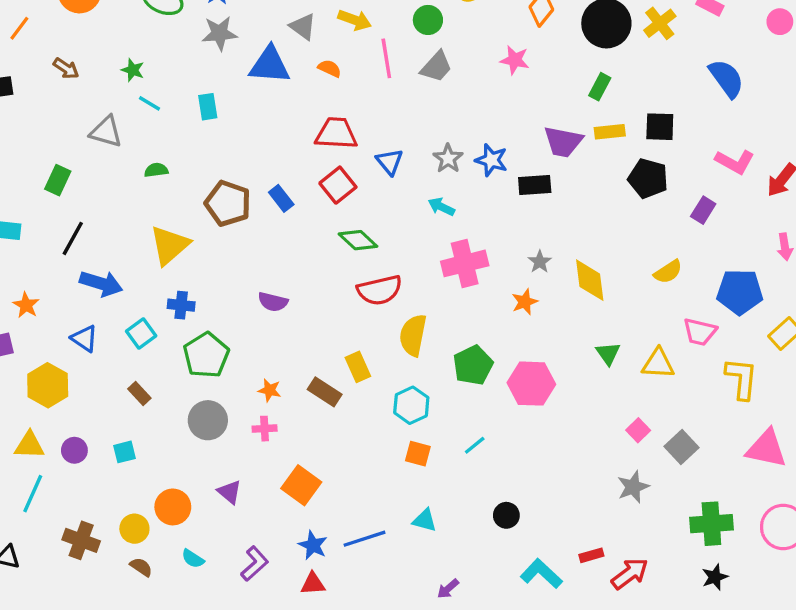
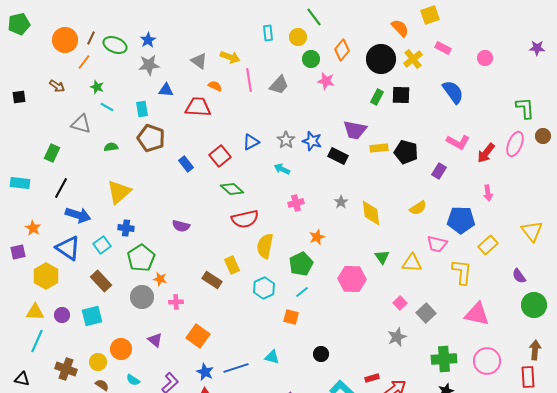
green circle: (428, 20) -> (311, 59), moved
orange line: (19, 28) -> (84, 62), moved
blue triangle: (270, 65) -> (166, 90), moved, size x0.6
black square: (660, 127) -> (401, 95), moved
yellow rectangle: (610, 132) -> (379, 148), moved
red trapezoid: (336, 133) -> (198, 107), moved
blue triangle: (390, 162) -> (251, 142), turned 42
black rectangle: (535, 185) -> (338, 156), turned 30
brown pentagon: (228, 203) -> (151, 138), moved
pink cross: (465, 263) -> (296, 203), size x0.6
orange star: (525, 302) -> (317, 237), moved
blue triangle: (84, 339) -> (68, 248), size x1.5
pink hexagon: (531, 384) -> (352, 279), moved
orange star: (270, 390) -> (160, 279), moved
brown rectangle: (139, 394) -> (101, 281), size x1.5
cyan line: (475, 445) -> (302, 292), moved
cyan square: (124, 452) -> (92, 316), size x1.5
orange square: (418, 454) -> (291, 317), moved

